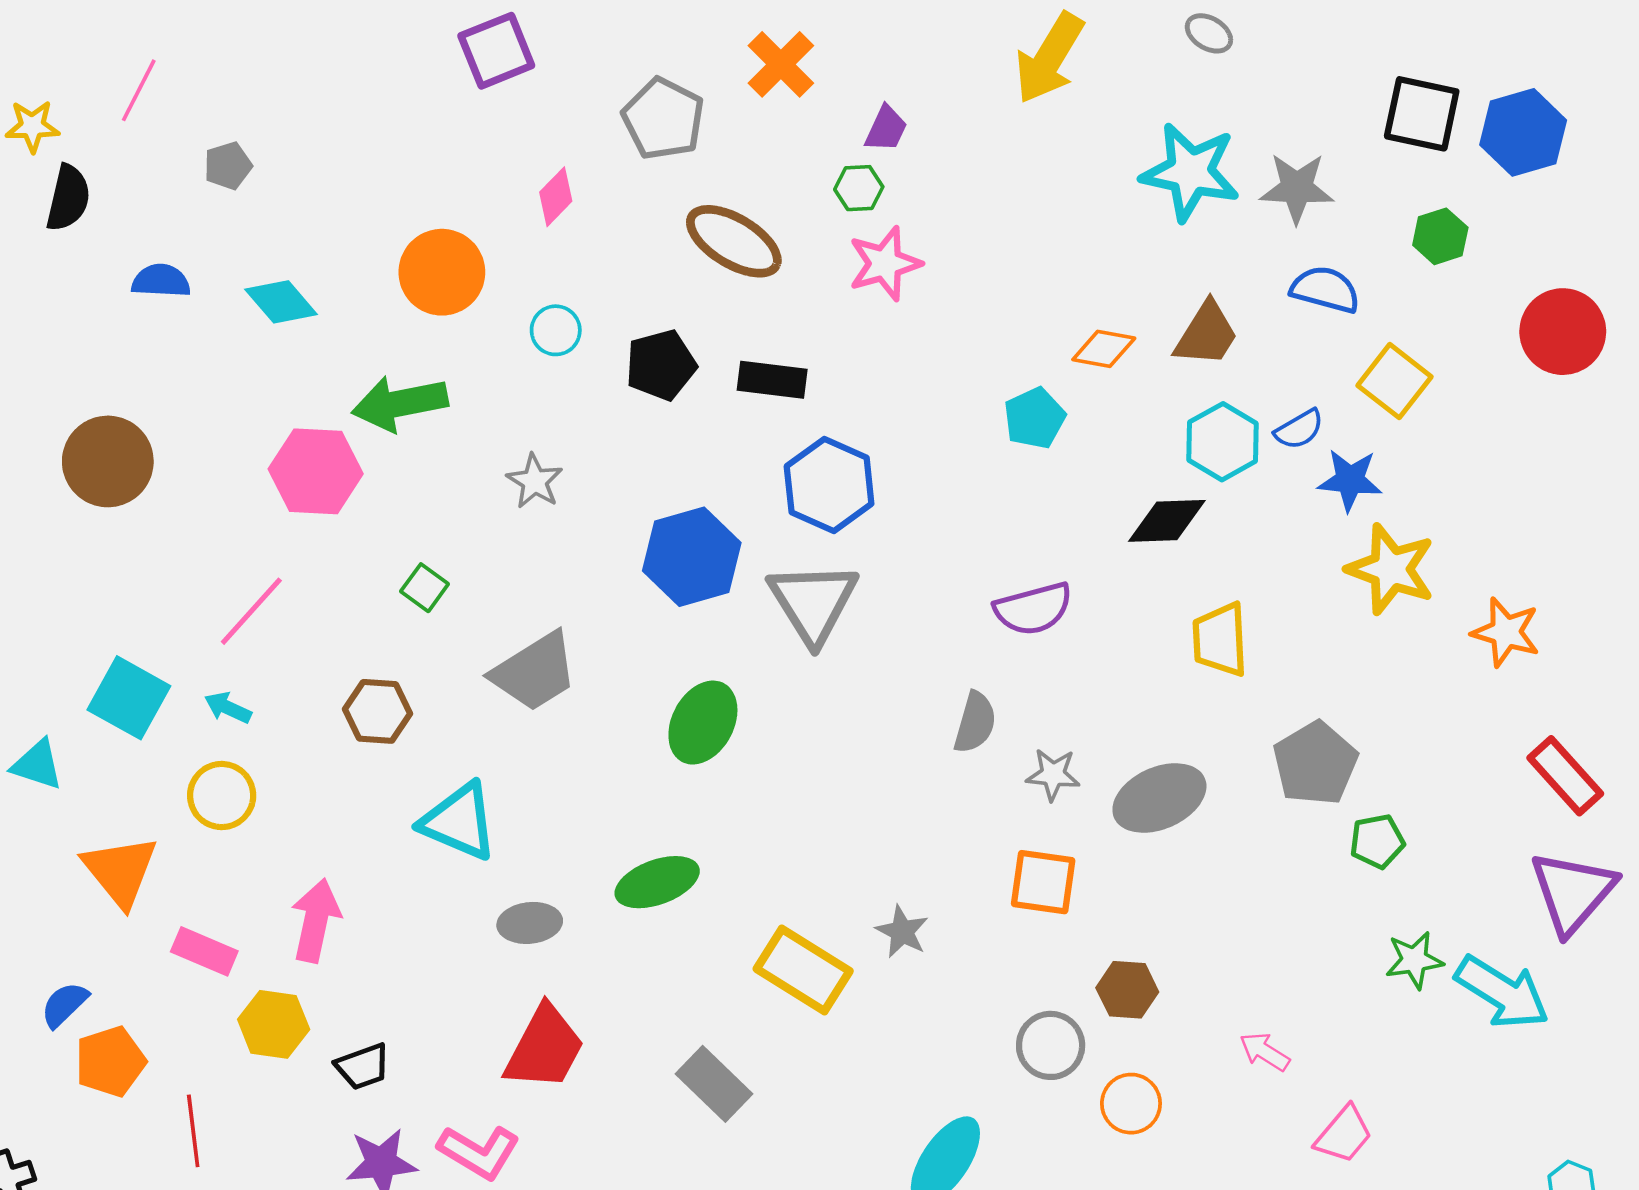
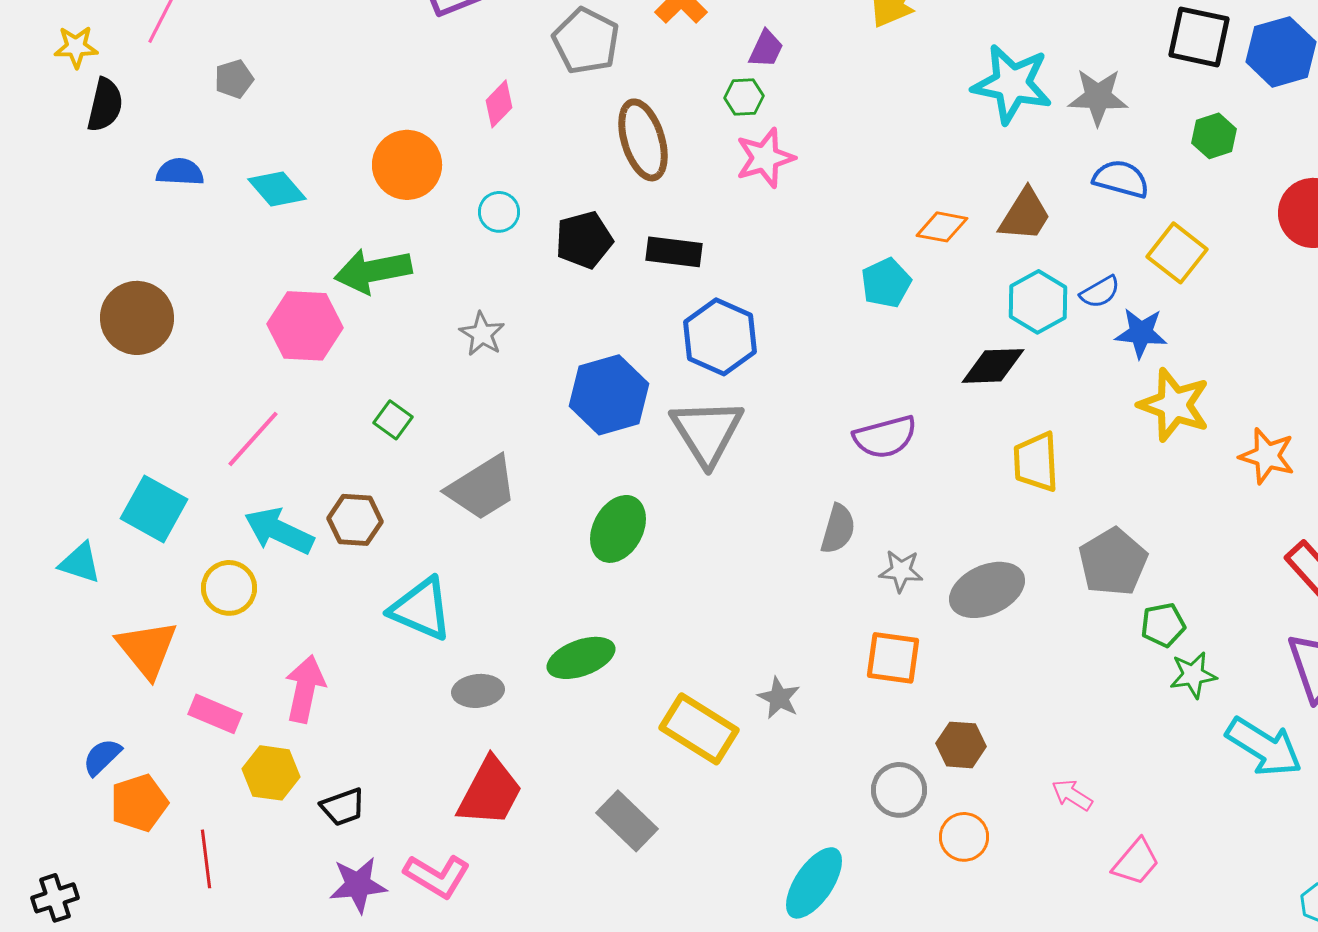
brown ellipse: (734, 241) -> (643, 140), turned 42
cyan arrow: (228, 708) -> (279, 531), moved, size x1.8
green star: (1414, 960) -> (1193, 675), moved

